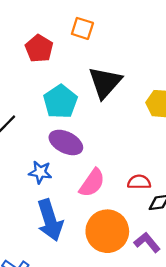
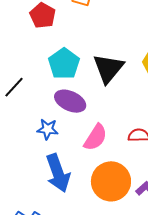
black triangle: (105, 82) -> (108, 68), moved

